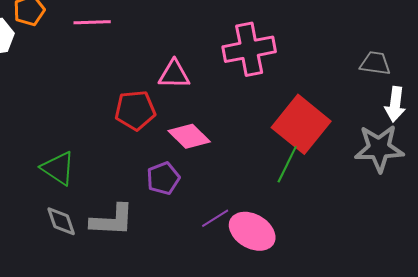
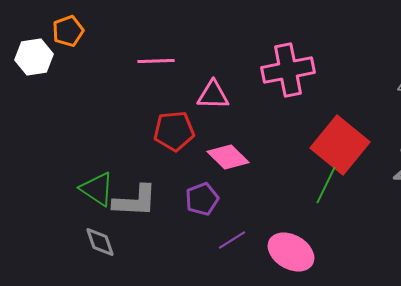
pink line: (92, 22) -> (156, 61), moved
purple line: (215, 218) -> (232, 240), moved
gray L-shape: (112, 220) -> (135, 201), moved

